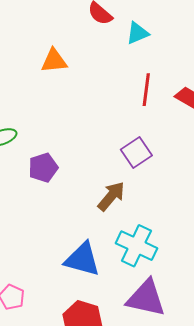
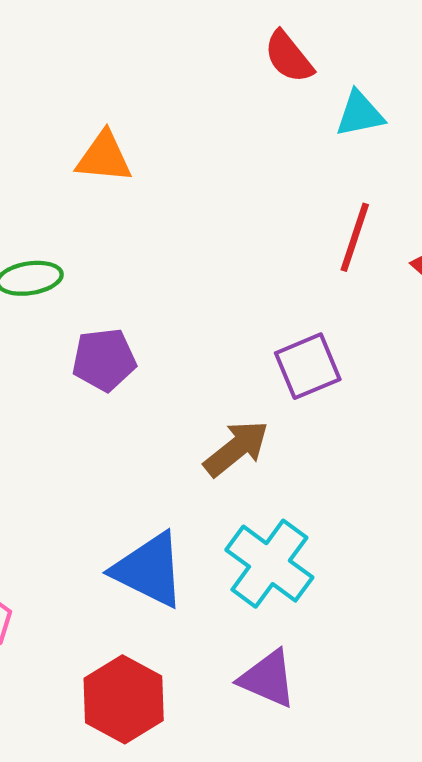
orange triangle: (54, 61) -> (104, 157), moved
purple triangle: (146, 298) -> (268, 679), size x0.7

